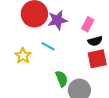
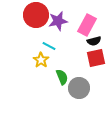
pink rectangle: (88, 24) -> (87, 25), size x1.5
yellow star: (23, 56) -> (41, 60), moved

